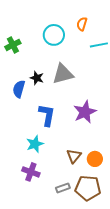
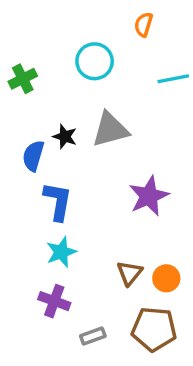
orange semicircle: (82, 24) -> (144, 25), moved
blue L-shape: (47, 115) -> (58, 201), moved
gray rectangle: (63, 188) -> (93, 336), moved

